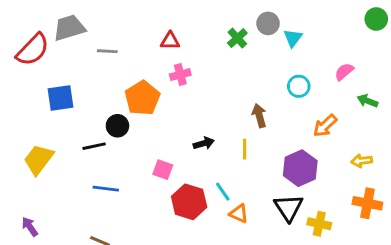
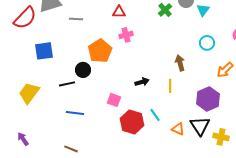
orange triangle: (239, 213) -> (178, 129), moved

